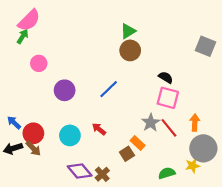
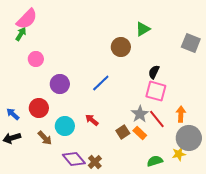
green triangle: (128, 31) -> (143, 29), moved
black semicircle: (166, 77) -> (154, 72), turned -96
red circle: (33, 133) -> (39, 108), moved
orange rectangle: (138, 143) -> (140, 133), moved
brown arrow: (33, 148) -> (45, 138), moved
brown square: (127, 154) -> (123, 132), moved

